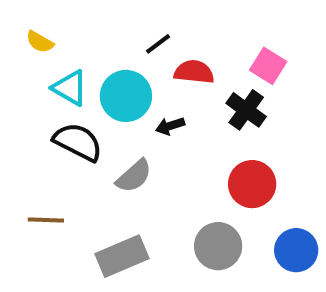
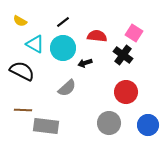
black line: (158, 44) -> (63, 22), moved
black semicircle: (78, 142) -> (22, 71), moved
gray rectangle: (122, 256) -> (46, 126), moved, turned 30

